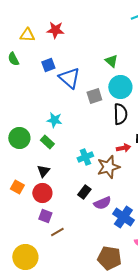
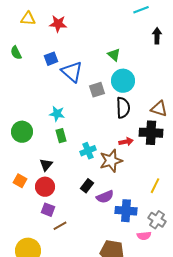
yellow triangle: (27, 35) -> (28, 19), moved
green rectangle: (47, 142) -> (61, 136), moved, turned 32
blue cross: (123, 217) -> (126, 211), turned -30

